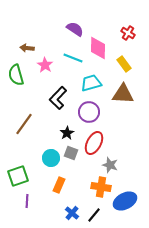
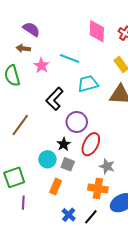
purple semicircle: (75, 29) -> (31, 29), moved
pink diamond: (98, 48) -> (97, 31), moved
purple circle: (89, 112) -> (77, 122), moved
black star: (67, 133) -> (64, 144), moved
gray square: (71, 153) -> (68, 164), moved

